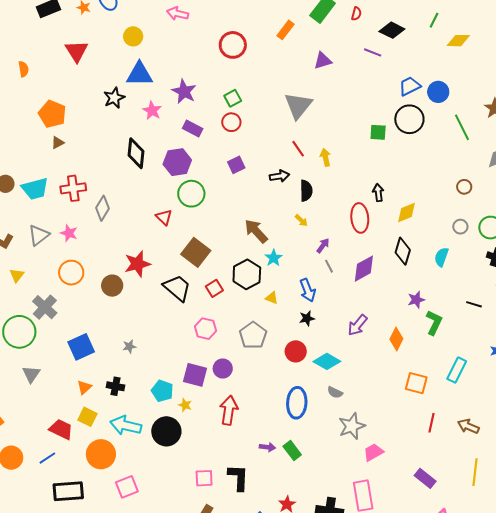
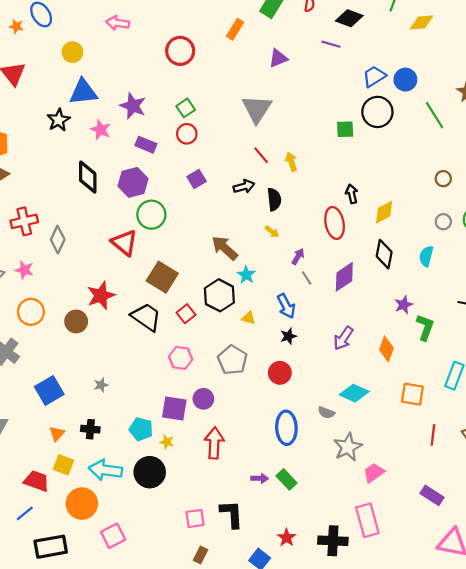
red triangle: (164, 217) -> (124, 243), size x1.5
cyan diamond: (327, 361) -> (354, 393), moved

